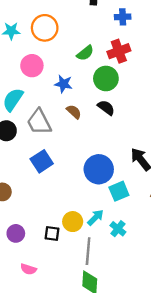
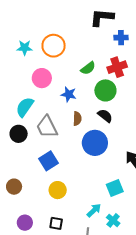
brown semicircle: (74, 112) -> (77, 119), turned 48
blue circle: (99, 169) -> (95, 143), moved
yellow circle: (73, 222) -> (58, 190), moved

